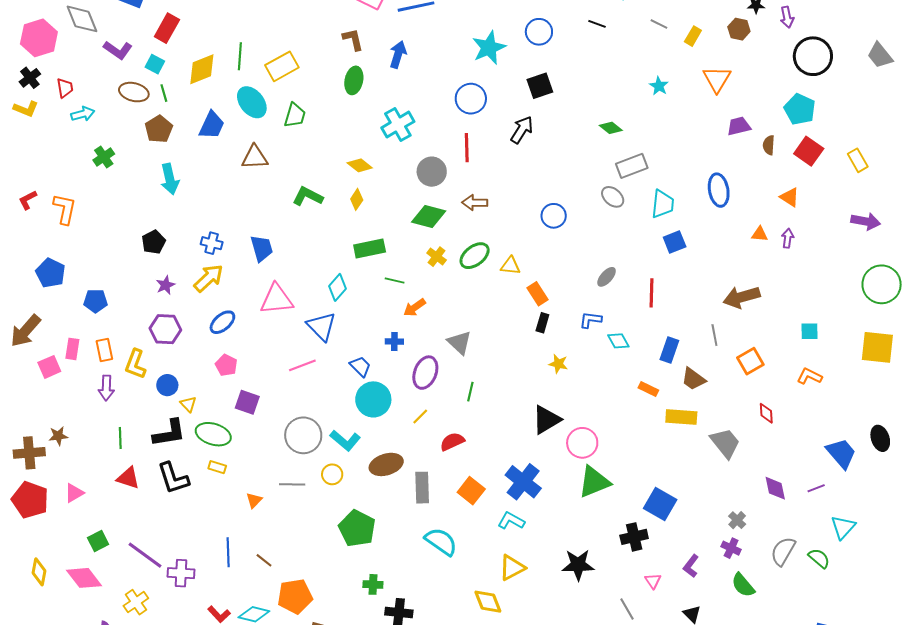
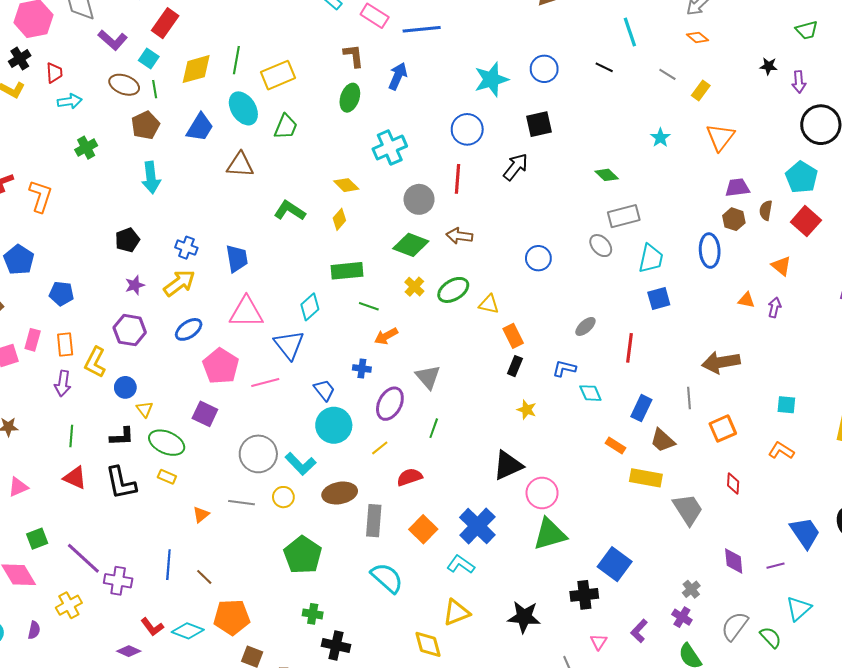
brown hexagon: (739, 29) -> (734, 219), moved
pink pentagon: (226, 365) -> (221, 366), moved, size x1.6
black L-shape: (169, 433) -> (122, 437), size x0.7

